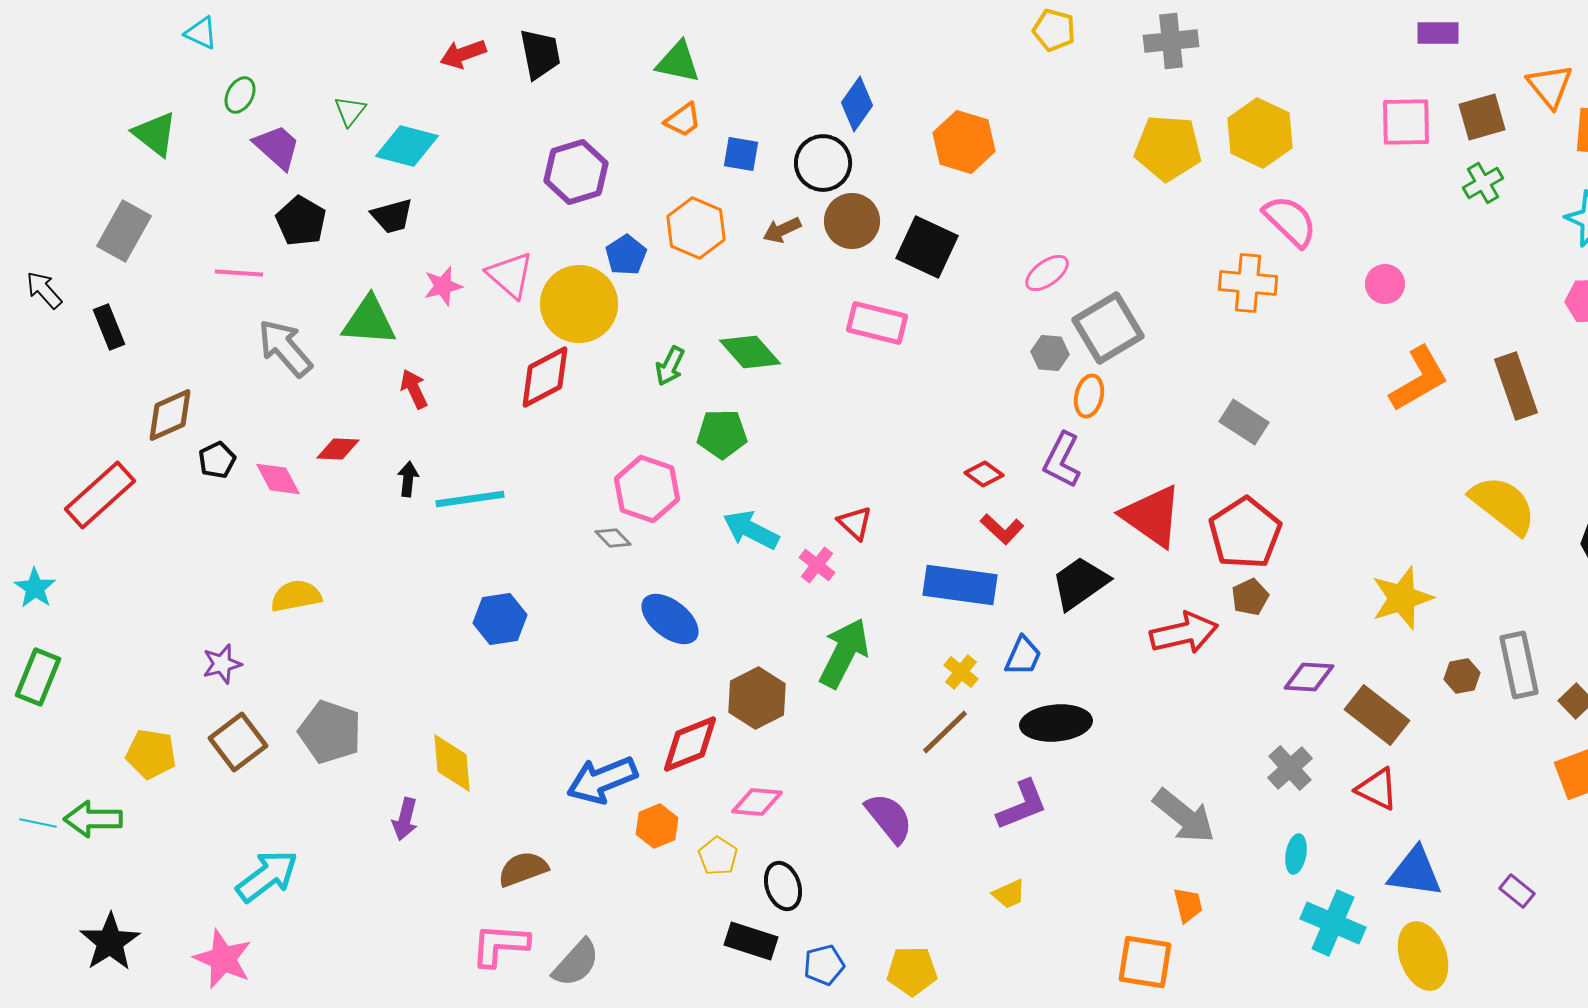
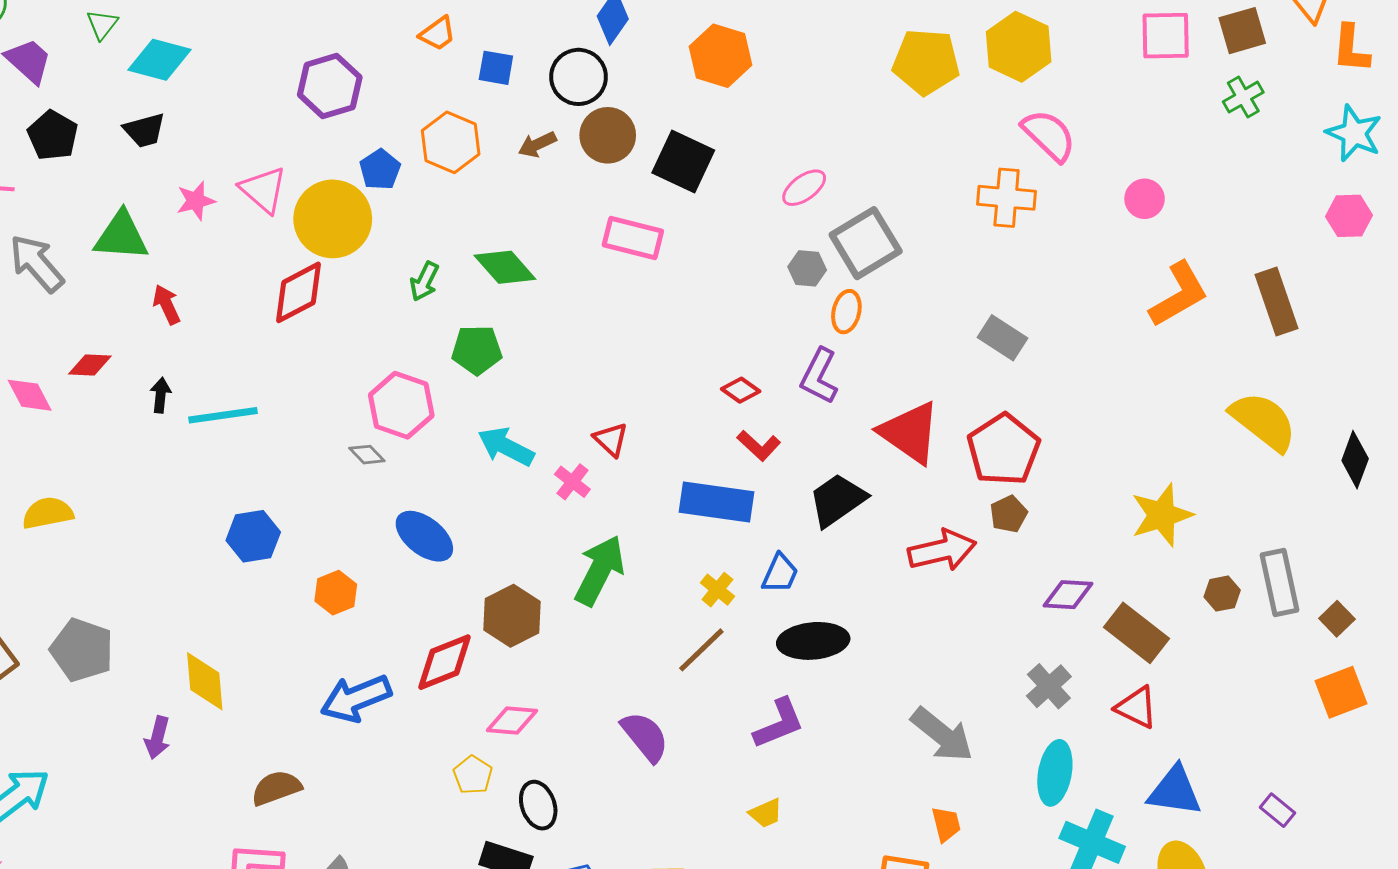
orange hexagon: (657, 826) -> (336, 593), moved
cyan ellipse: (1296, 854) -> (1055, 773), size x1.6

